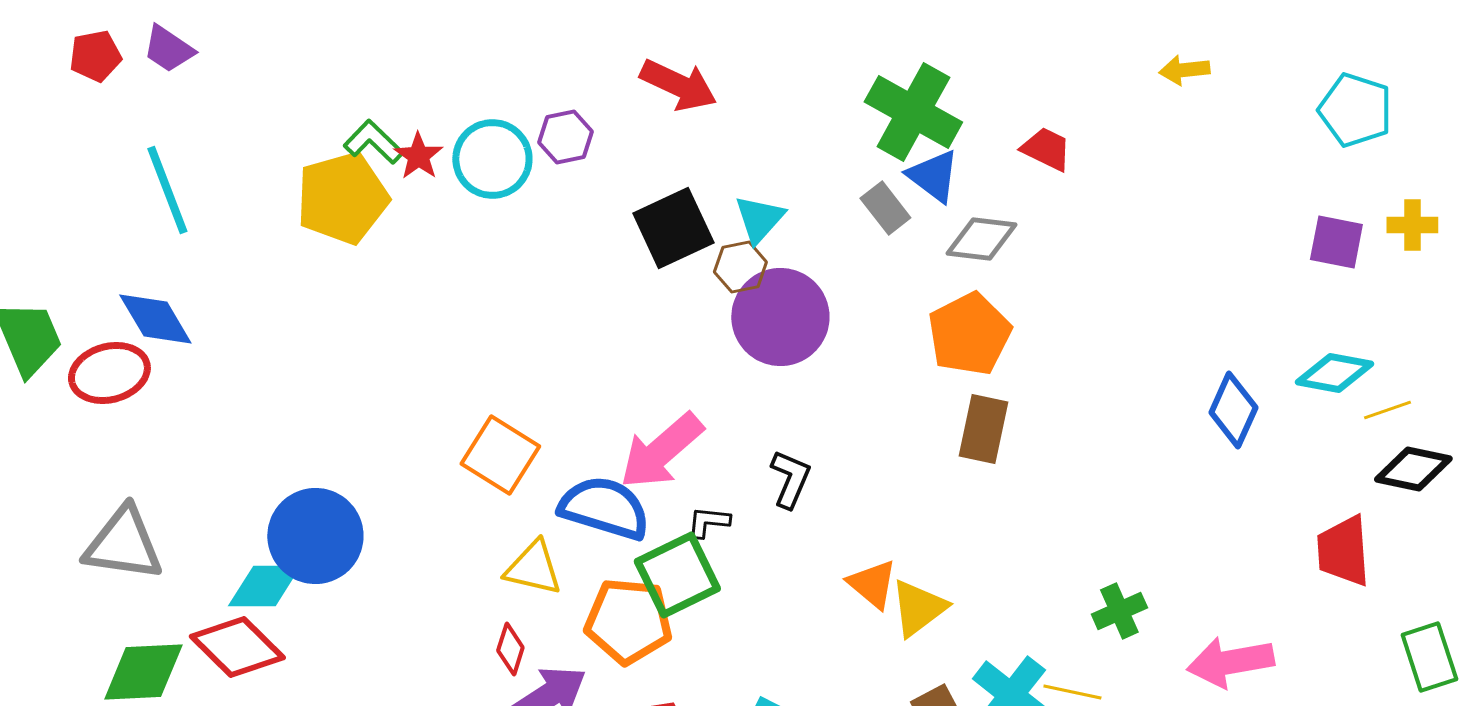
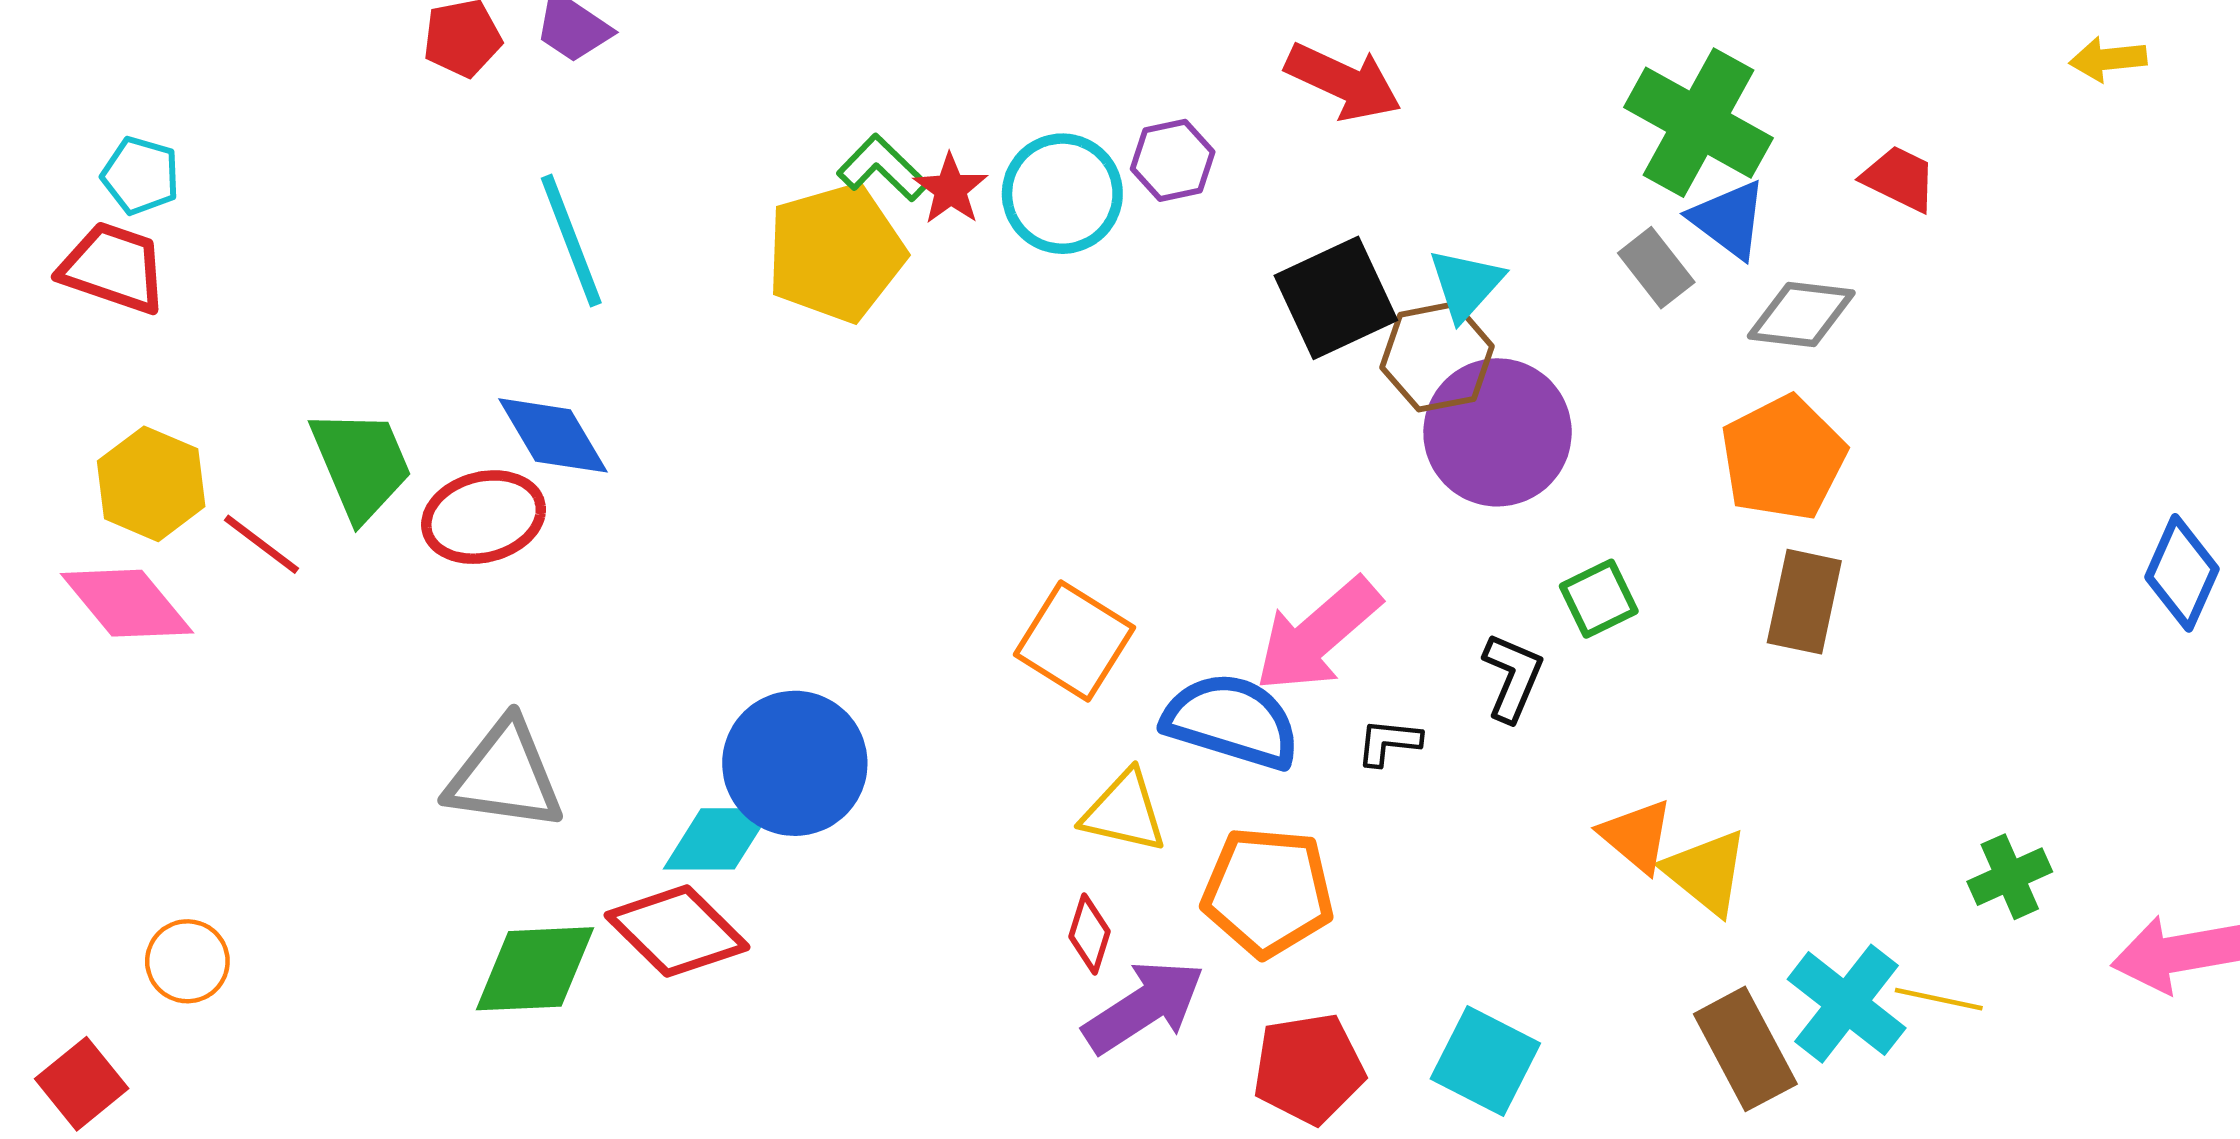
brown hexagon: (740, 267) -> (1437, 357), size x1.4
green square: (677, 575) -> (1599, 599), moved, size x0.6
yellow triangle: (918, 608) -> (1706, 872), turned -44

